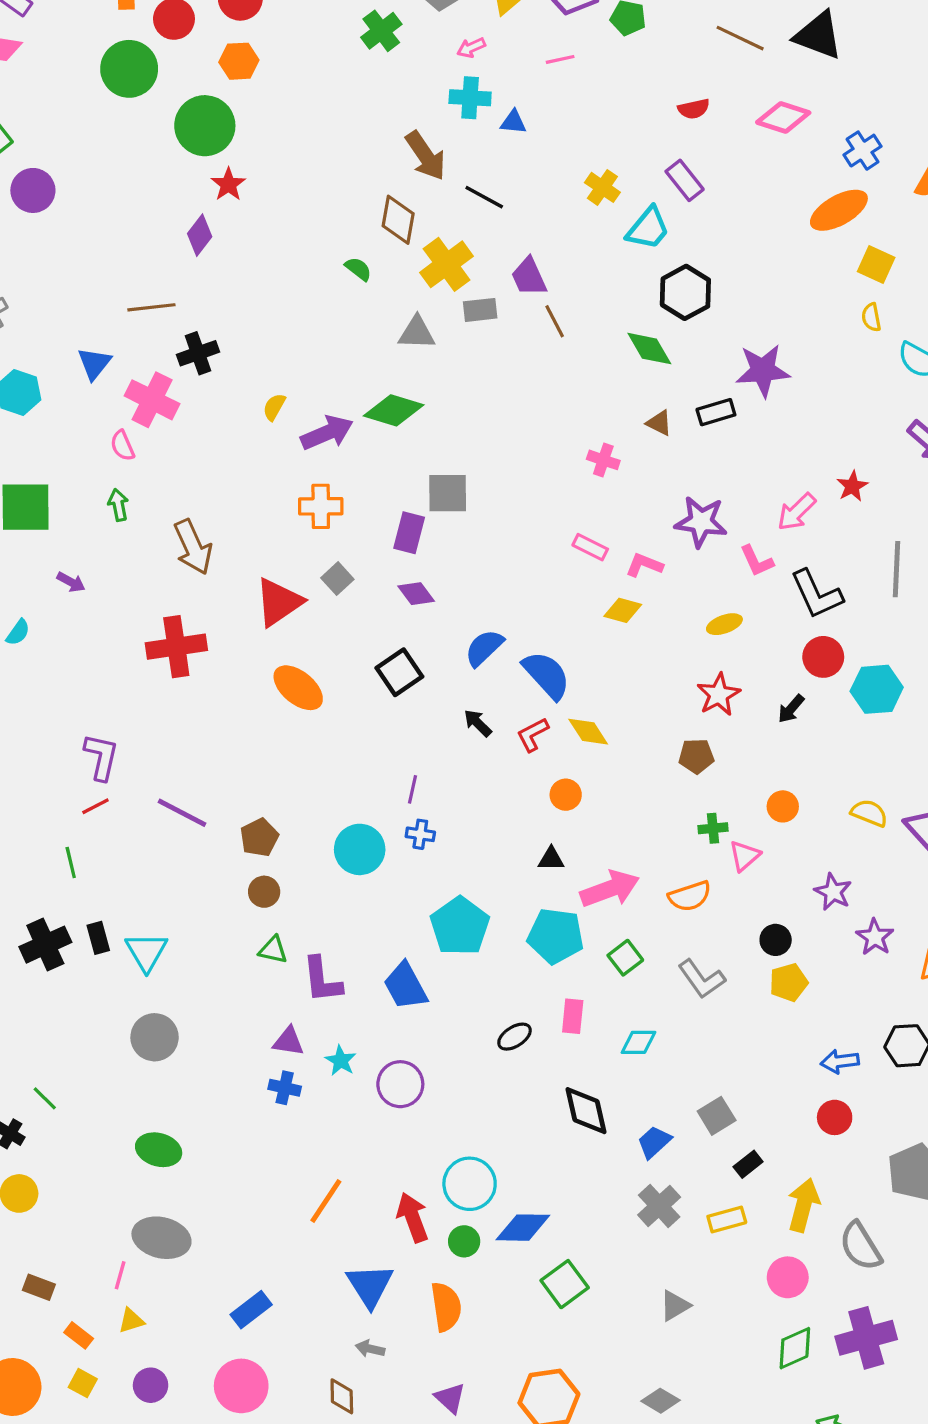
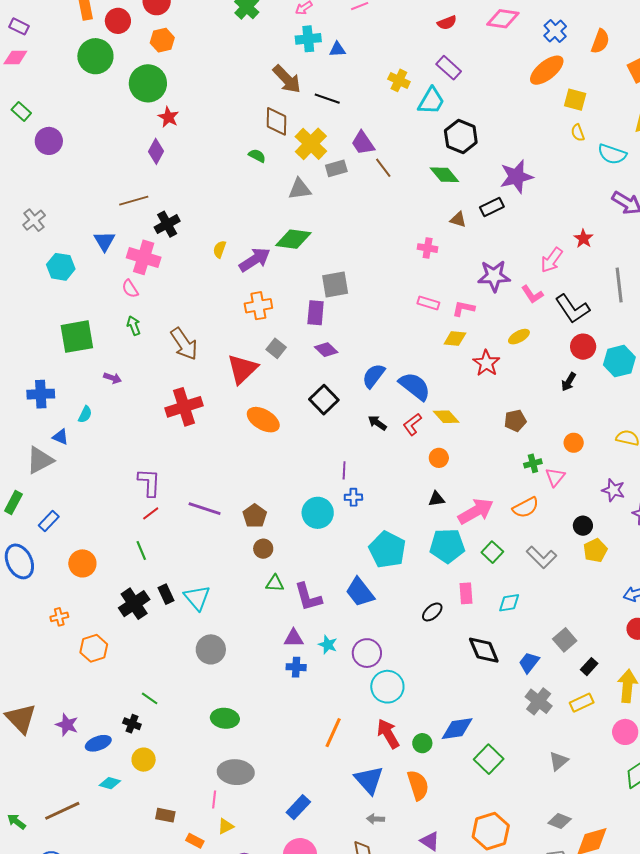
red star: (719, 695) -> (486, 363), moved
cyan circle: (470, 1184) -> (387, 687), moved

